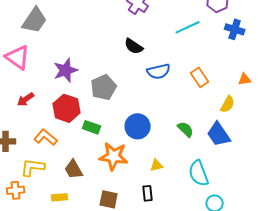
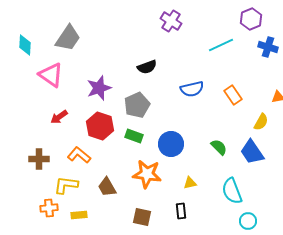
black semicircle: (134, 46) -> (147, 67), moved, turned -54
green rectangle: (92, 127) -> (134, 136), moved
yellow rectangle: (60, 197) -> (79, 215), moved

